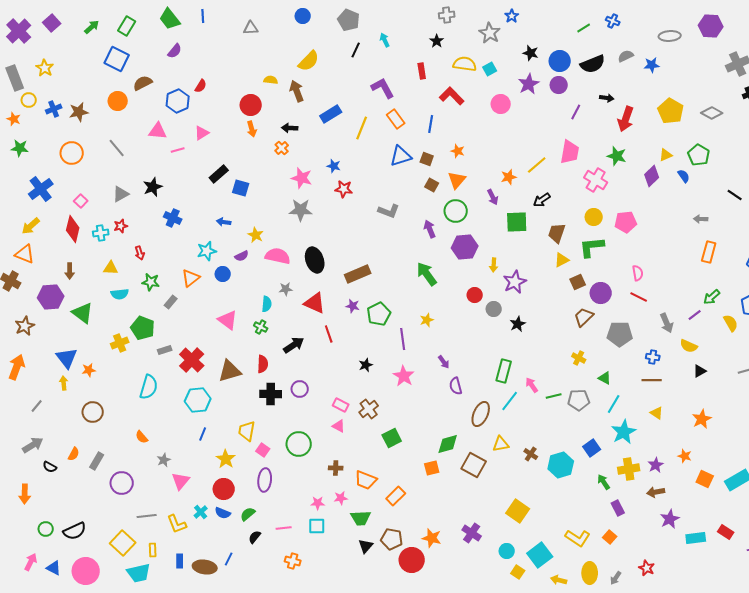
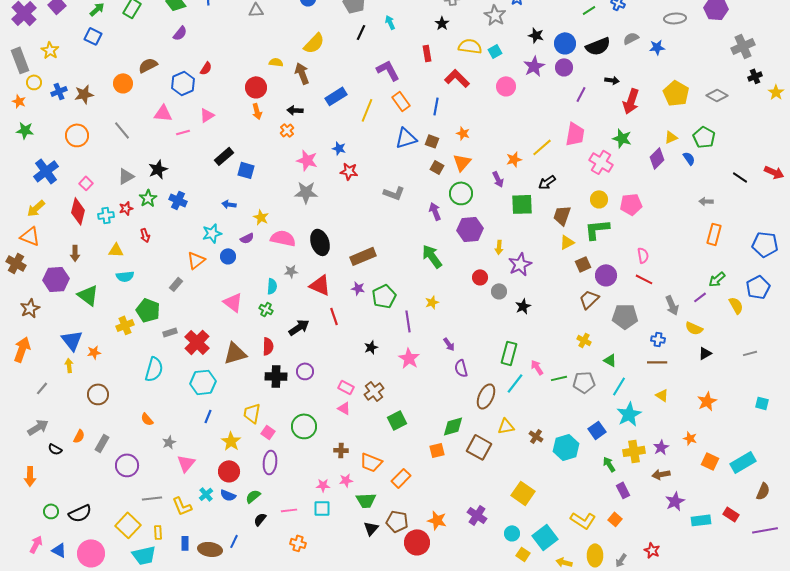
blue square: (117, 59) -> (93, 36), moved, size x0.7
green star: (151, 282) -> (148, 198), moved, turned 30

